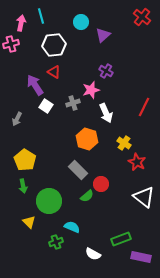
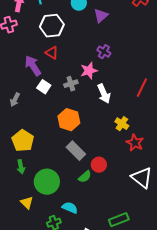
orange hexagon: (87, 139) -> (69, 120), moved

